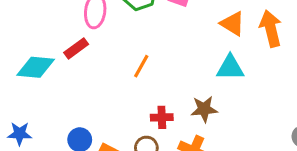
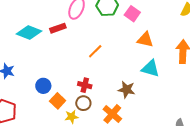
orange triangle: (233, 24) -> (145, 40), moved, turned -36
red cross: (162, 117) -> (85, 85), moved

